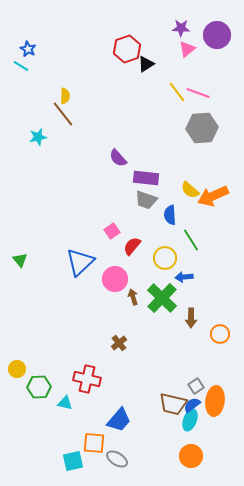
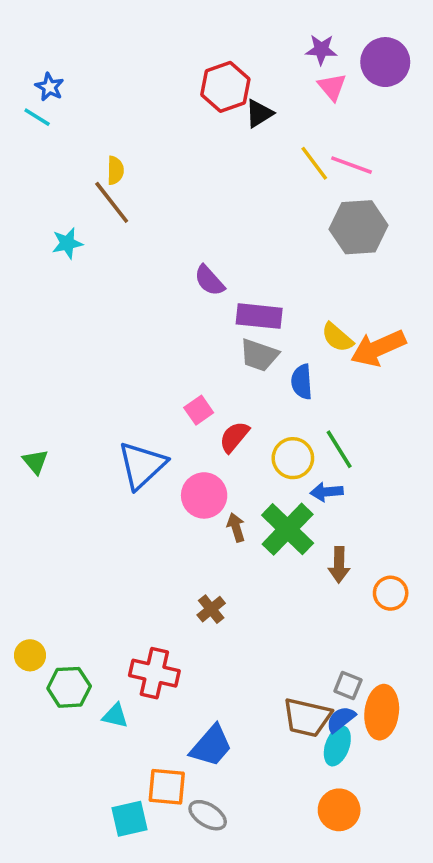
pink triangle: (187, 49) -> (332, 87), turned -30
green line: (191, 240) -> (339, 449), moved
gray square: (196, 386) -> (348, 686), turned -35

